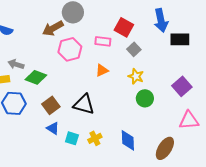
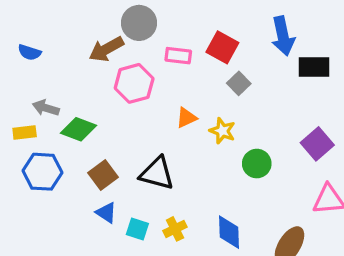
pink rectangle: (103, 41) -> (178, 56), moved
yellow star: (136, 76) -> (222, 131), moved

